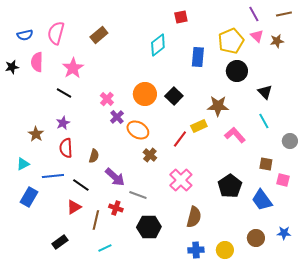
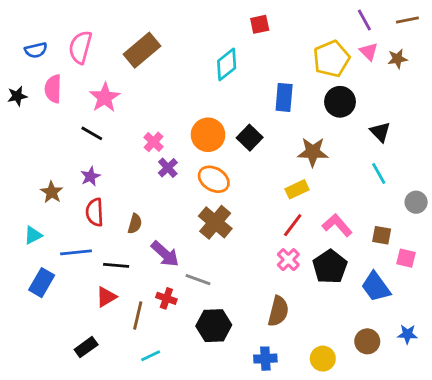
brown rectangle: (99, 35) -> (142, 50), size x1.4
blue rectangle: (198, 57) -> (284, 97), moved
yellow rectangle: (199, 126) -> (297, 189), moved
orange ellipse: (138, 130) -> (214, 179), moved
pink L-shape: (235, 135) -> (337, 225), moved
red line: (180, 139) -> (293, 225), moved
brown cross: (150, 155) -> (215, 222), size x1.6
pink cross: (181, 180) -> (288, 260), moved, size x0.7
black line: (81, 185) -> (116, 265), turned -30
blue cross: (196, 250) -> (265, 359), moved

